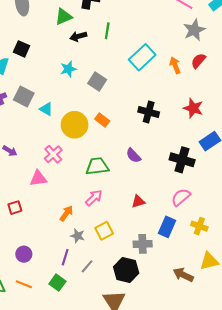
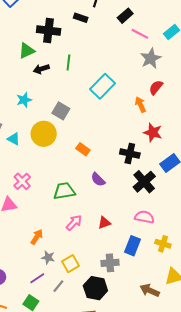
orange arrow: (175, 65) -> (140, 105), moved
cyan star: (68, 69) -> (24, 100), moved
black cross: (149, 112) -> (130, 154), moved
orange rectangle: (102, 120) -> (83, 149), moved
yellow circle: (75, 125) -> (44, 134), moved
black cross: (182, 160) -> (144, 182), turned 35
pink semicircle: (181, 197) -> (144, 217), turned 54
pink arrow: (94, 198) -> (74, 223), moved
yellow square: (104, 231) -> (71, 264), moved
purple line: (65, 257) -> (37, 278), turned 42

